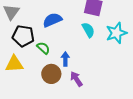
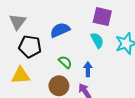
green semicircle: (43, 48) -> (65, 62), moved
blue arrow: (65, 59) -> (88, 69), moved

